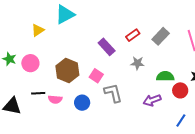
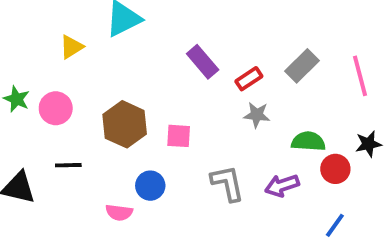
red rectangle: (133, 35) -> (249, 79), moved
purple rectangle: (107, 47) -> (203, 62), moved
pink square: (96, 76) -> (179, 136), turned -32
gray L-shape: (113, 93) -> (228, 183), moved
pink semicircle: (55, 99) -> (119, 213), moved

